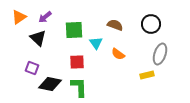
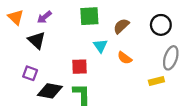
orange triangle: (19, 17) -> (16, 17), turned -42
brown semicircle: (115, 25) -> (121, 26), turned -63
green square: (74, 30) -> (89, 16), moved

